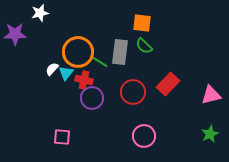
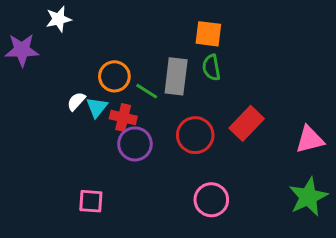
green semicircle: (144, 46) -> (211, 68), turned 36
orange circle: (78, 52) -> (114, 76), size x0.7
green star: (210, 134) -> (308, 197), size x1.5

